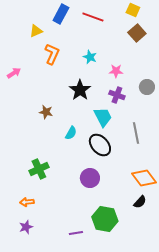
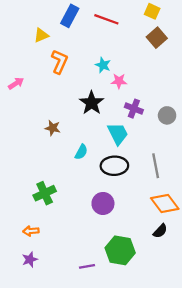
pink star: (116, 71) -> (119, 81), moved
gray circle: (147, 87) -> (167, 115), moved
gray line: (136, 133) -> (156, 166), moved
black ellipse: (100, 145) -> (114, 166), turned -50

